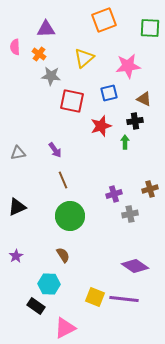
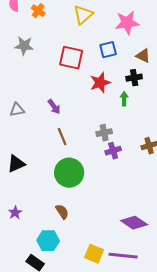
gray star: (51, 76) -> (24, 46), moved
gray cross: (130, 214) -> (104, 133), moved

